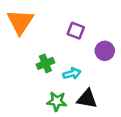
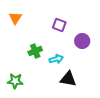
orange triangle: (20, 22) -> (15, 18), size x0.6
green star: (57, 101) -> (15, 81), moved

